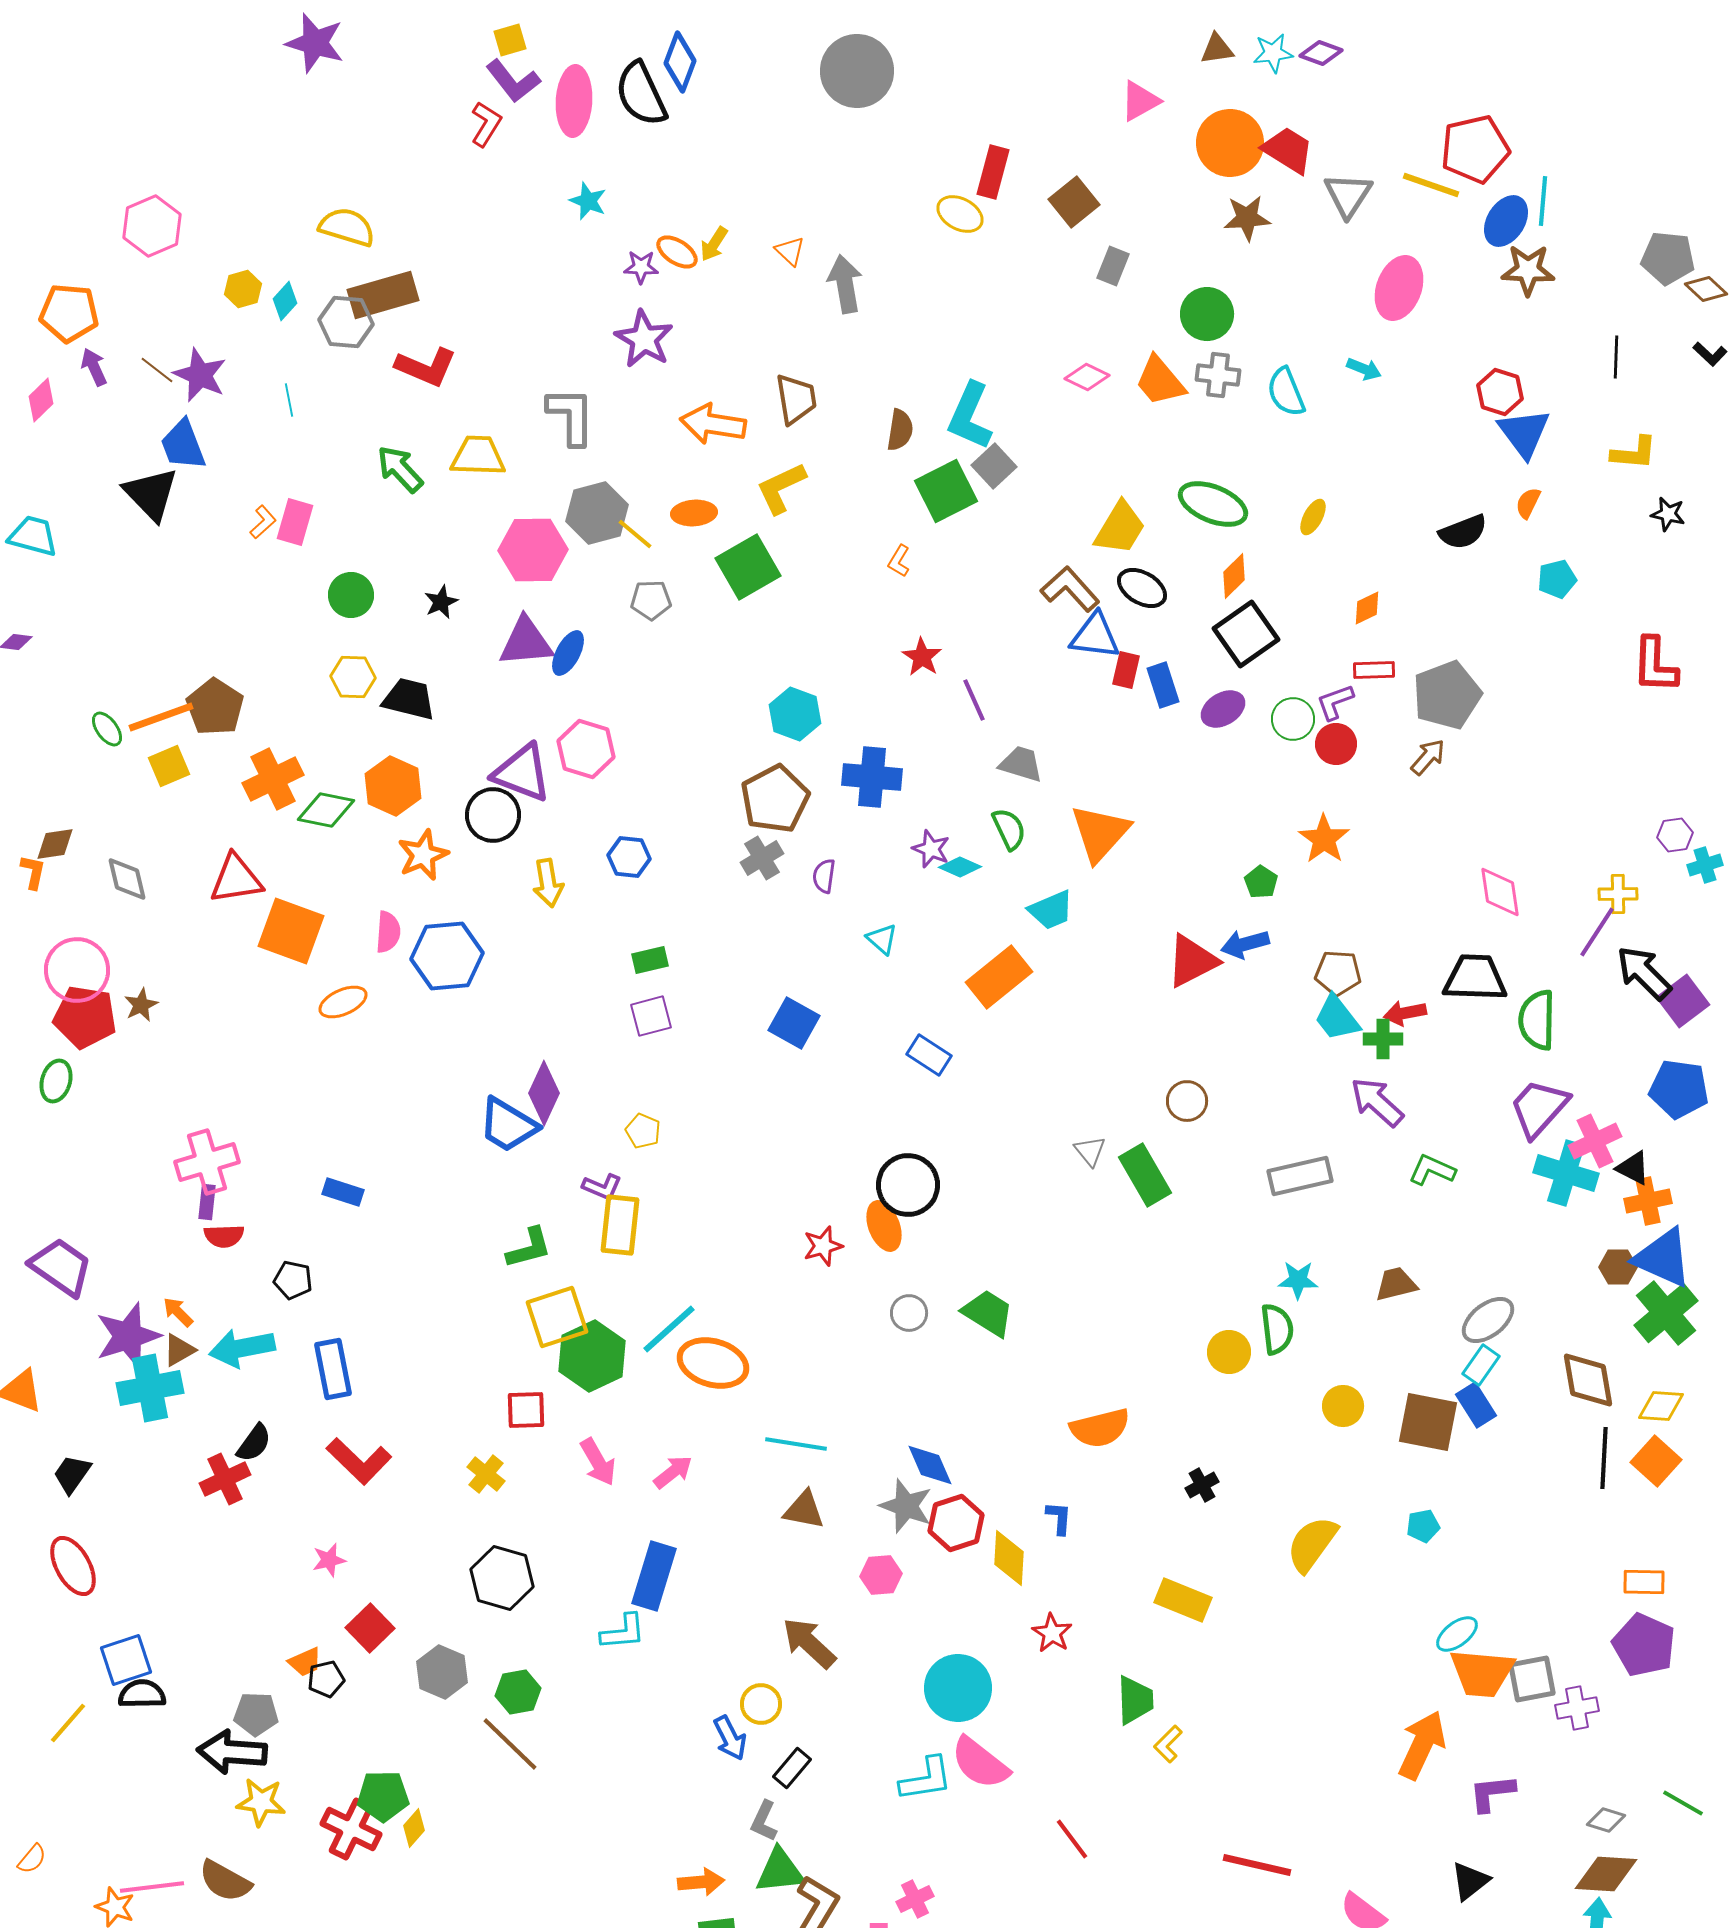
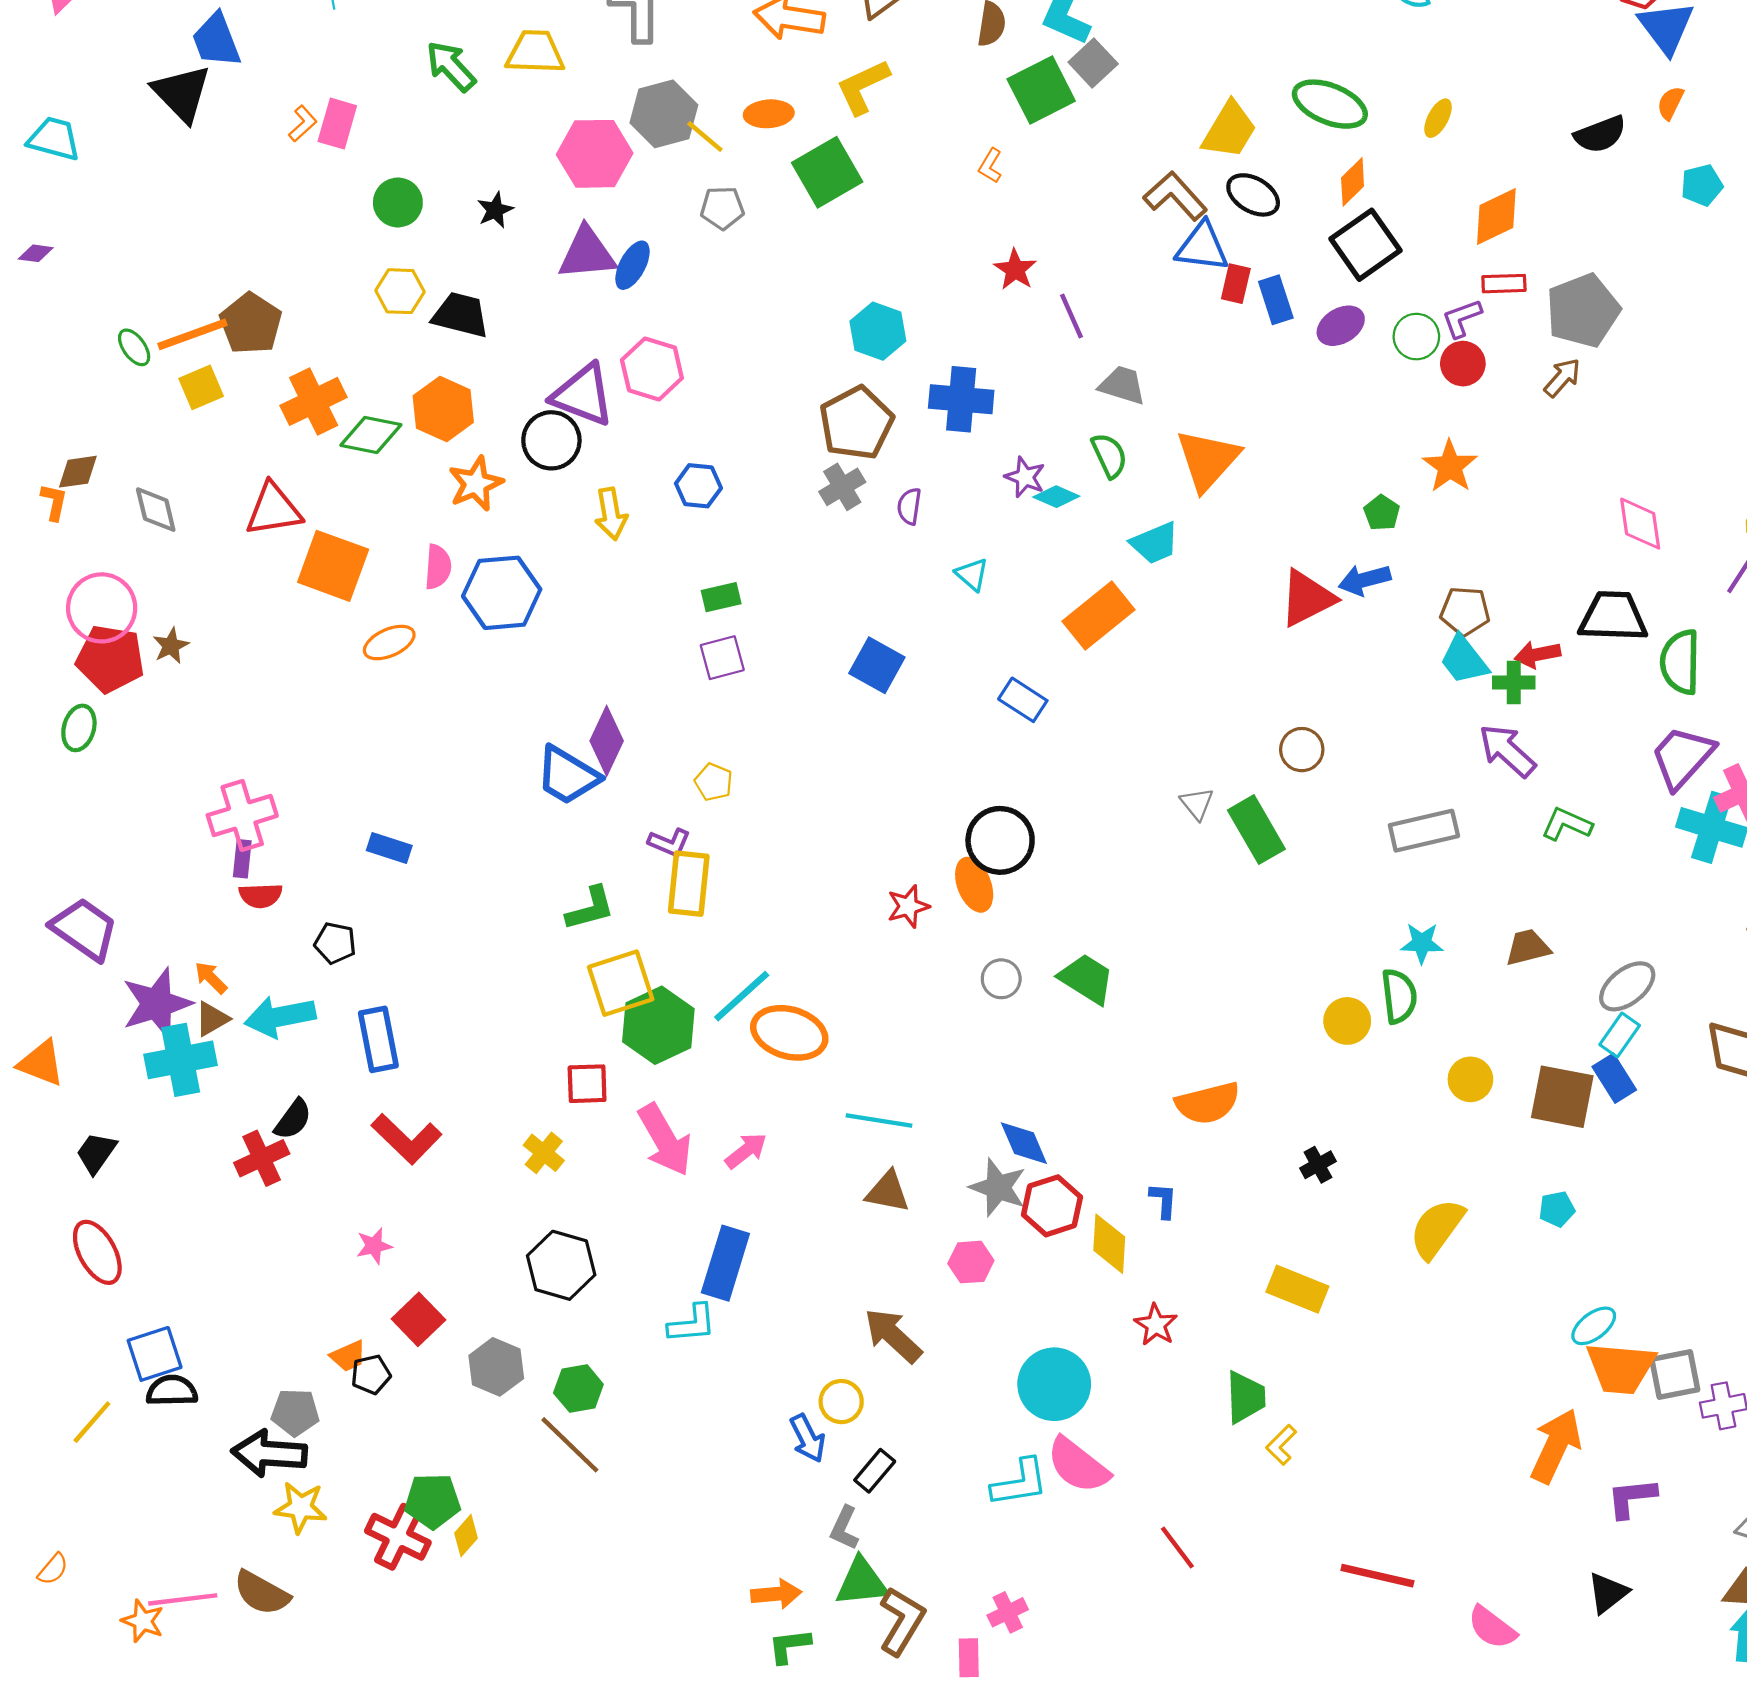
orange diamond: (1367, 608) -> (1496, 217), size x1.6
pink arrow: (598, 1462) -> (665, 1140), size x1.4

